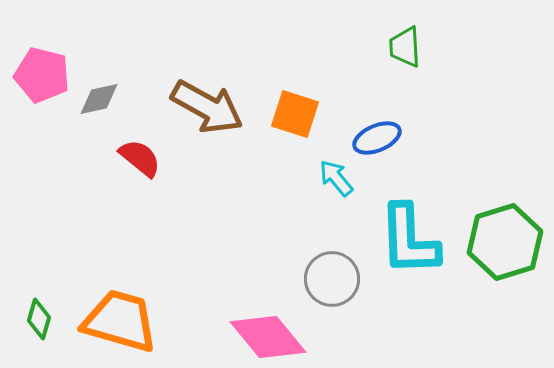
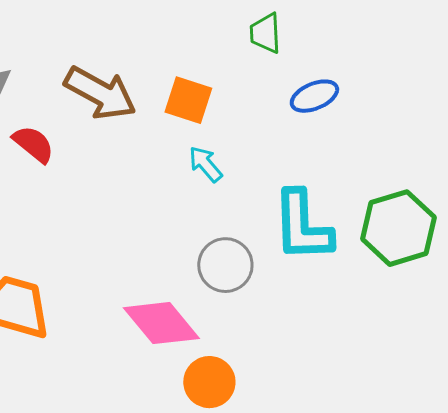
green trapezoid: (405, 47) -> (265, 33), moved
blue ellipse: (377, 138) -> (314, 96), moved
cyan arrow: (336, 178) -> (205, 164), moved

